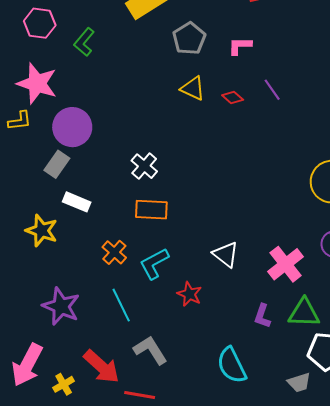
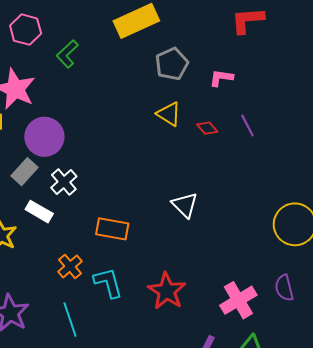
white cross: (144, 166) -> (64, 182), moved
white triangle: (226, 254) -> (185, 205), moved
cyan L-shape: (154, 264) -> (108, 283), turned 96
red star: (189, 294) -> (167, 291), moved, size x1.5

